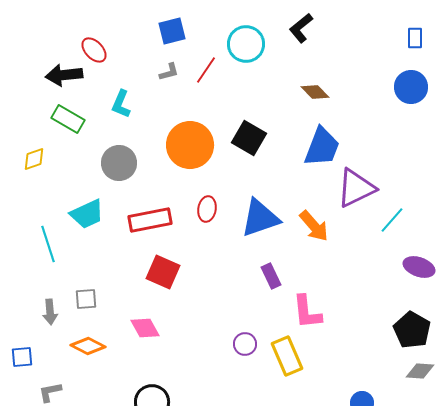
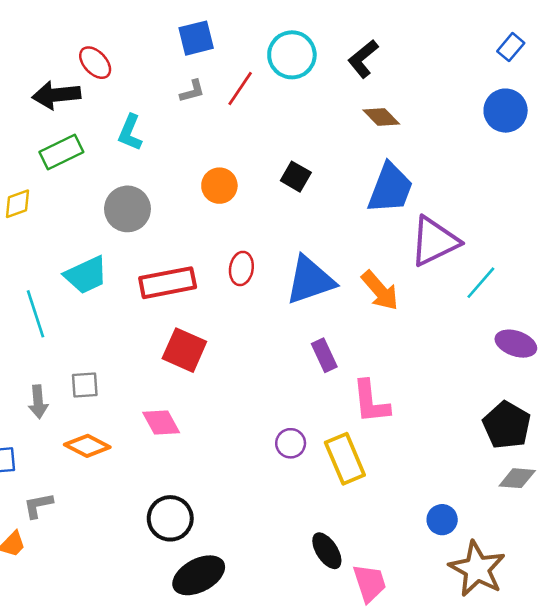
black L-shape: (301, 28) -> (363, 59), moved
blue rectangle: (415, 38) -> (511, 47), turned 40
green rectangle: (68, 119) -> (61, 152), turned -56
black square: (249, 138) -> (296, 177), size x0.7
orange circle: (190, 145) -> (219, 186), size x0.6

